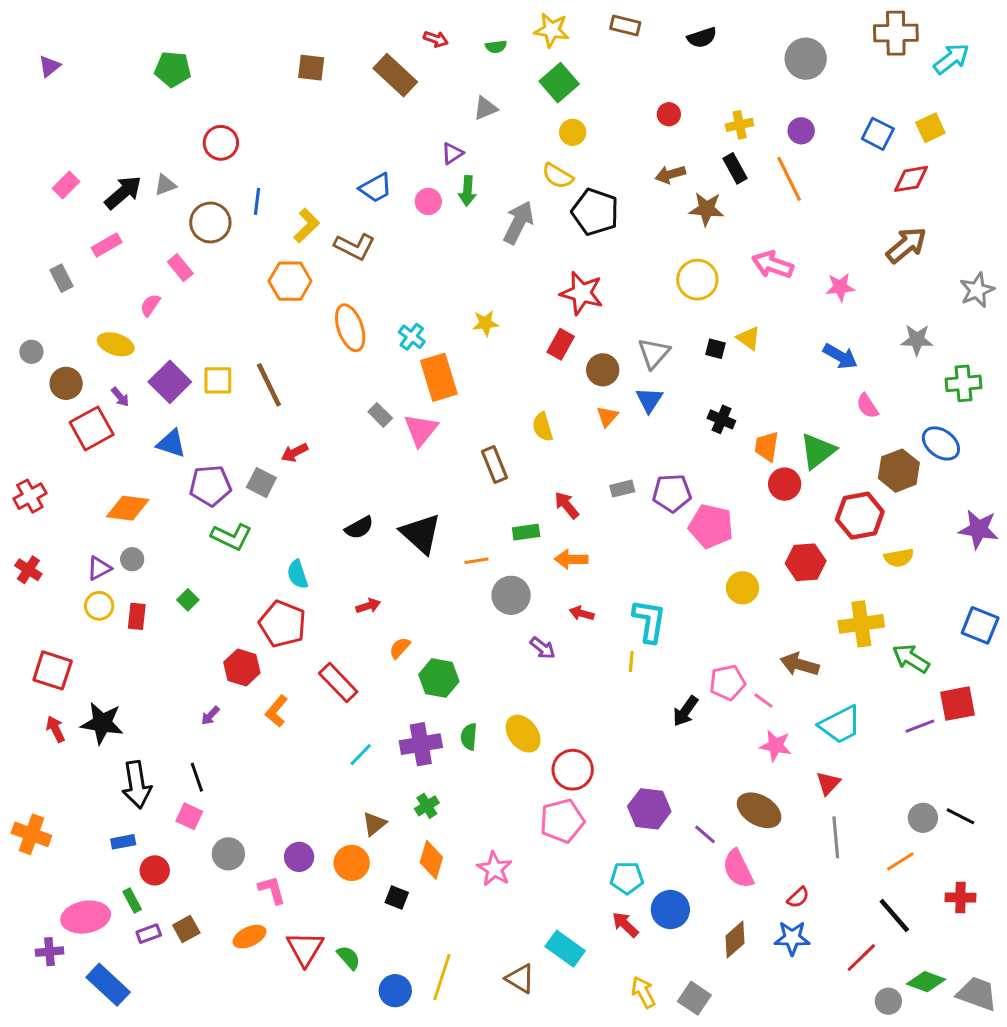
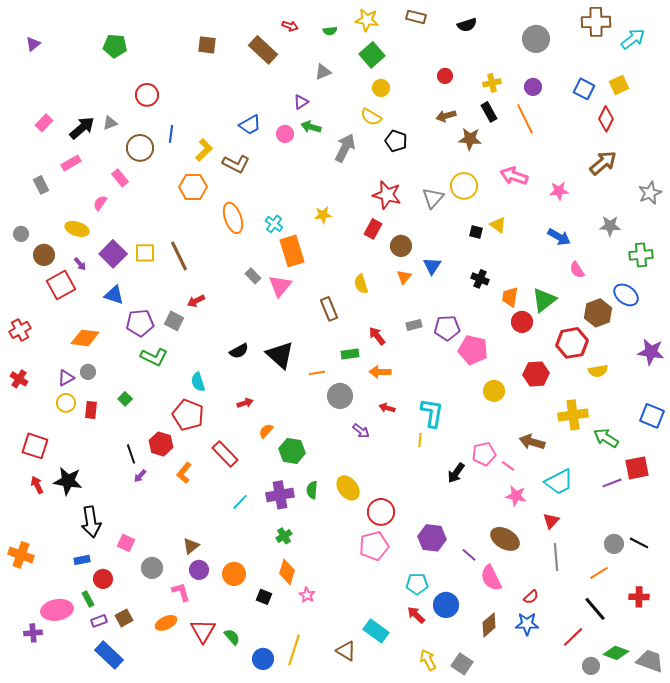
red diamond: (911, 179) -> (606, 119), turned -55
green arrow: (467, 191) -> (311, 127), turned 102
black pentagon: (595, 212) -> (396, 141), size x0.7
gray triangle: (654, 353) -> (433, 198), moved
black line: (197, 777) -> (131, 454), moved
brown triangle: (374, 824) -> (191, 546), moved
pink star: (494, 869) -> (307, 595), moved, size x0.7
blue rectangle: (108, 985) -> (109, 655), moved

